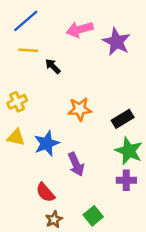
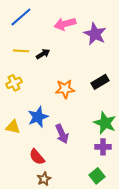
yellow line: (28, 50) -> (21, 51), moved
black arrow: (53, 66) -> (43, 54), turned 104
black rectangle: (123, 119) -> (100, 82), moved
yellow triangle: (16, 137) -> (13, 127), moved
green square: (93, 216) -> (97, 176), moved

